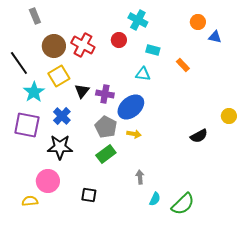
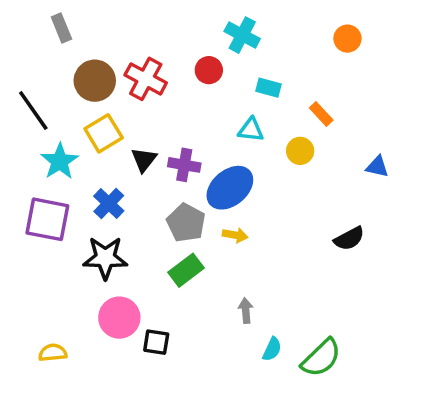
blue triangle: (215, 37) -> (377, 167), moved
yellow circle: (229, 116) -> (300, 151), moved
pink circle: (48, 181) -> (119, 318), moved

